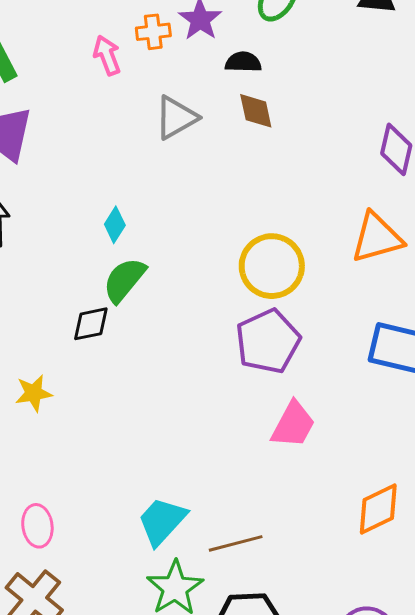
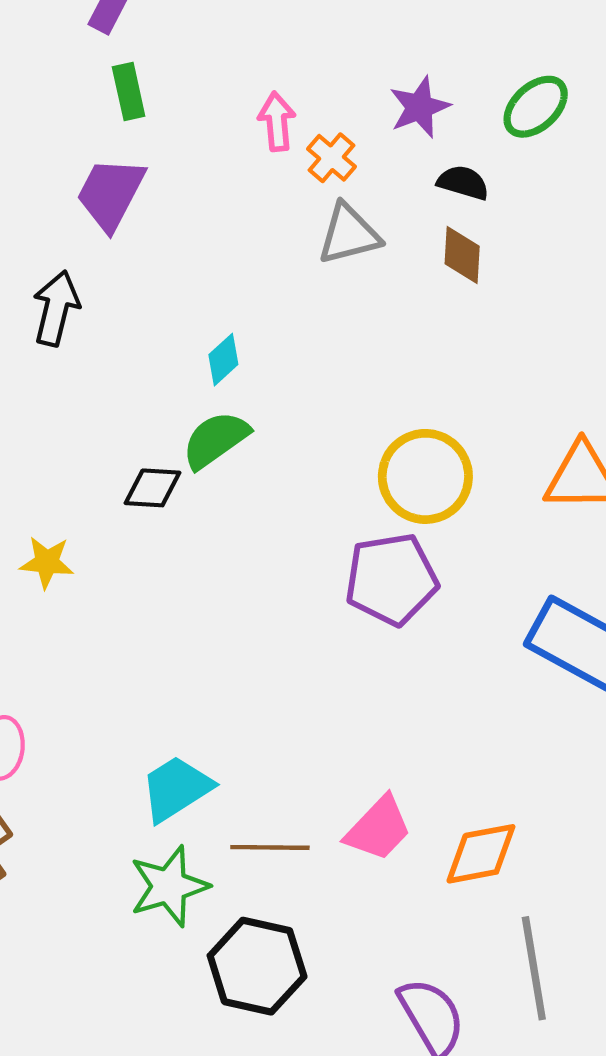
orange cross: (153, 32) -> (332, 158), moved, turned 32
pink trapezoid: (293, 425) -> (378, 829), moved

